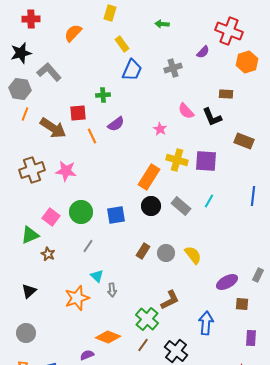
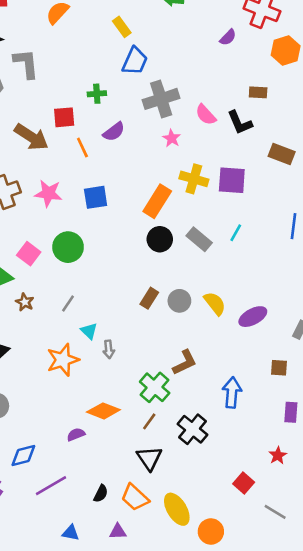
gray cross: (173, 68) -> (161, 99), moved, size x1.5
gray L-shape: (49, 72) -> (26, 64), turned 35
blue square: (116, 215) -> (96, 197), moved
gray line: (88, 246) -> (68, 303), moved
purple ellipse: (227, 282) -> (253, 317), moved

